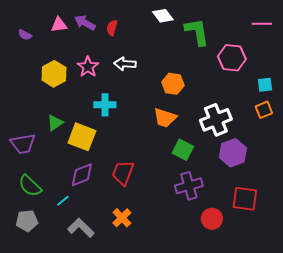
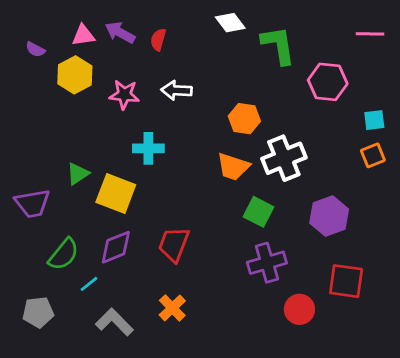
pink star: (88, 67) -> (124, 95), turned -30
yellow hexagon: (54, 74) -> (75, 75), moved
white cross: (216, 120) -> (284, 158), moved
green semicircle: (30, 186) -> (64, 254), moved, turned -95

